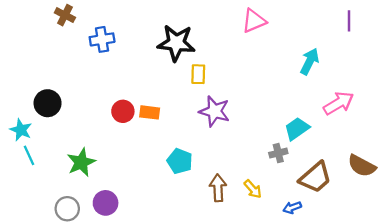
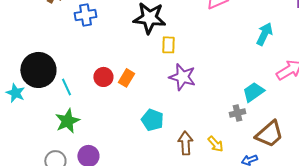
black circle: (48, 103) -> (38, 70), size x1.5
orange rectangle: (150, 112) -> (126, 78), turned -66
cyan line: (29, 155) -> (66, 87), moved

